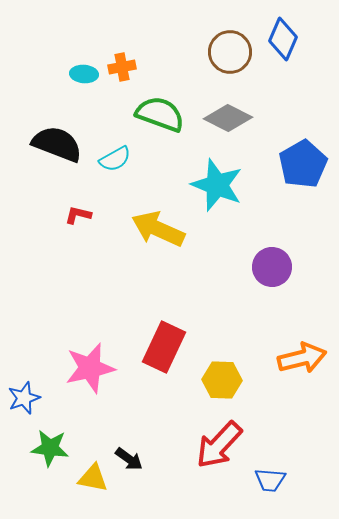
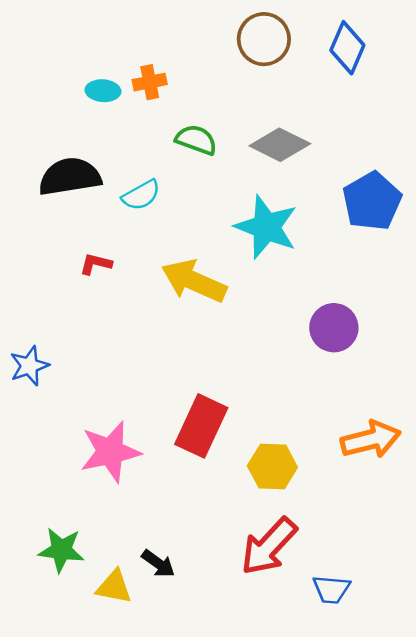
brown circle: (230, 52) -> (264, 39), moved
green semicircle: (160, 114) -> (196, 140), size x0.7
black semicircle: (57, 144) -> (70, 177), turned -30
blue star: (24, 398) -> (29, 366), moved

